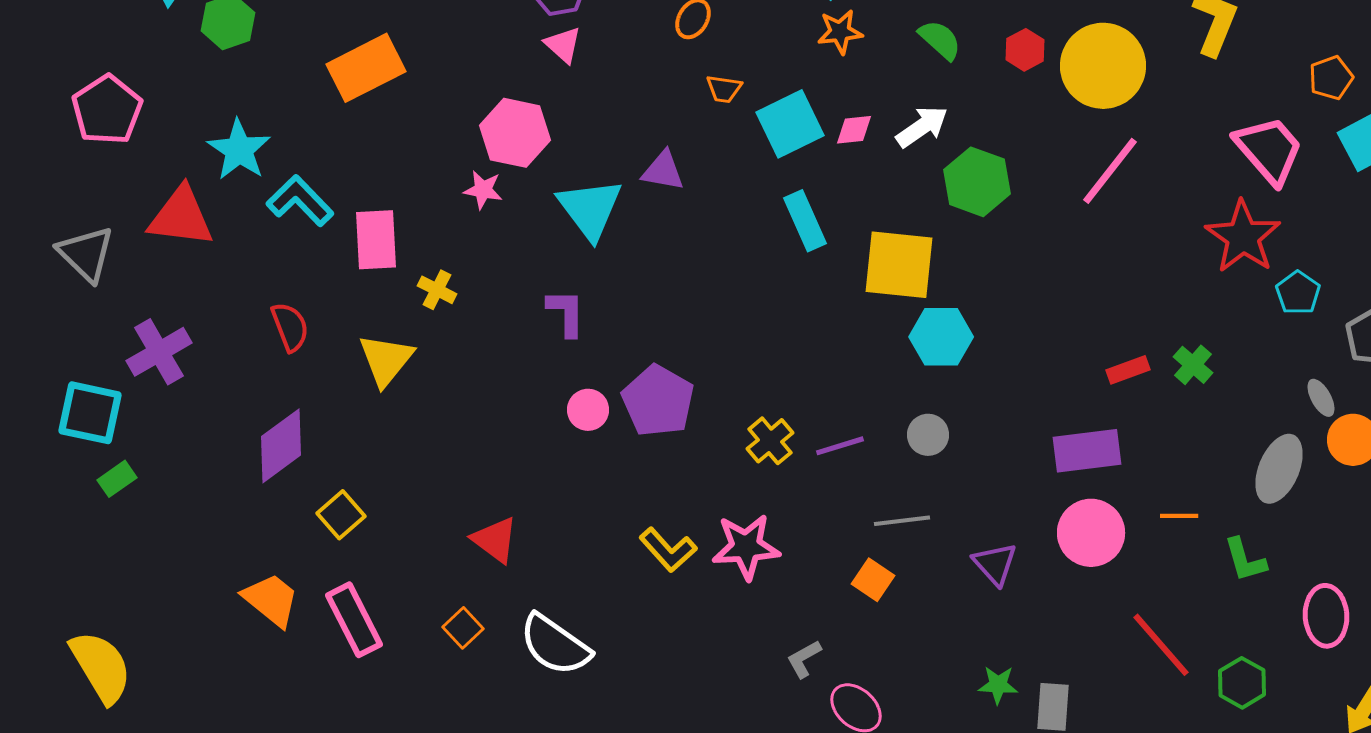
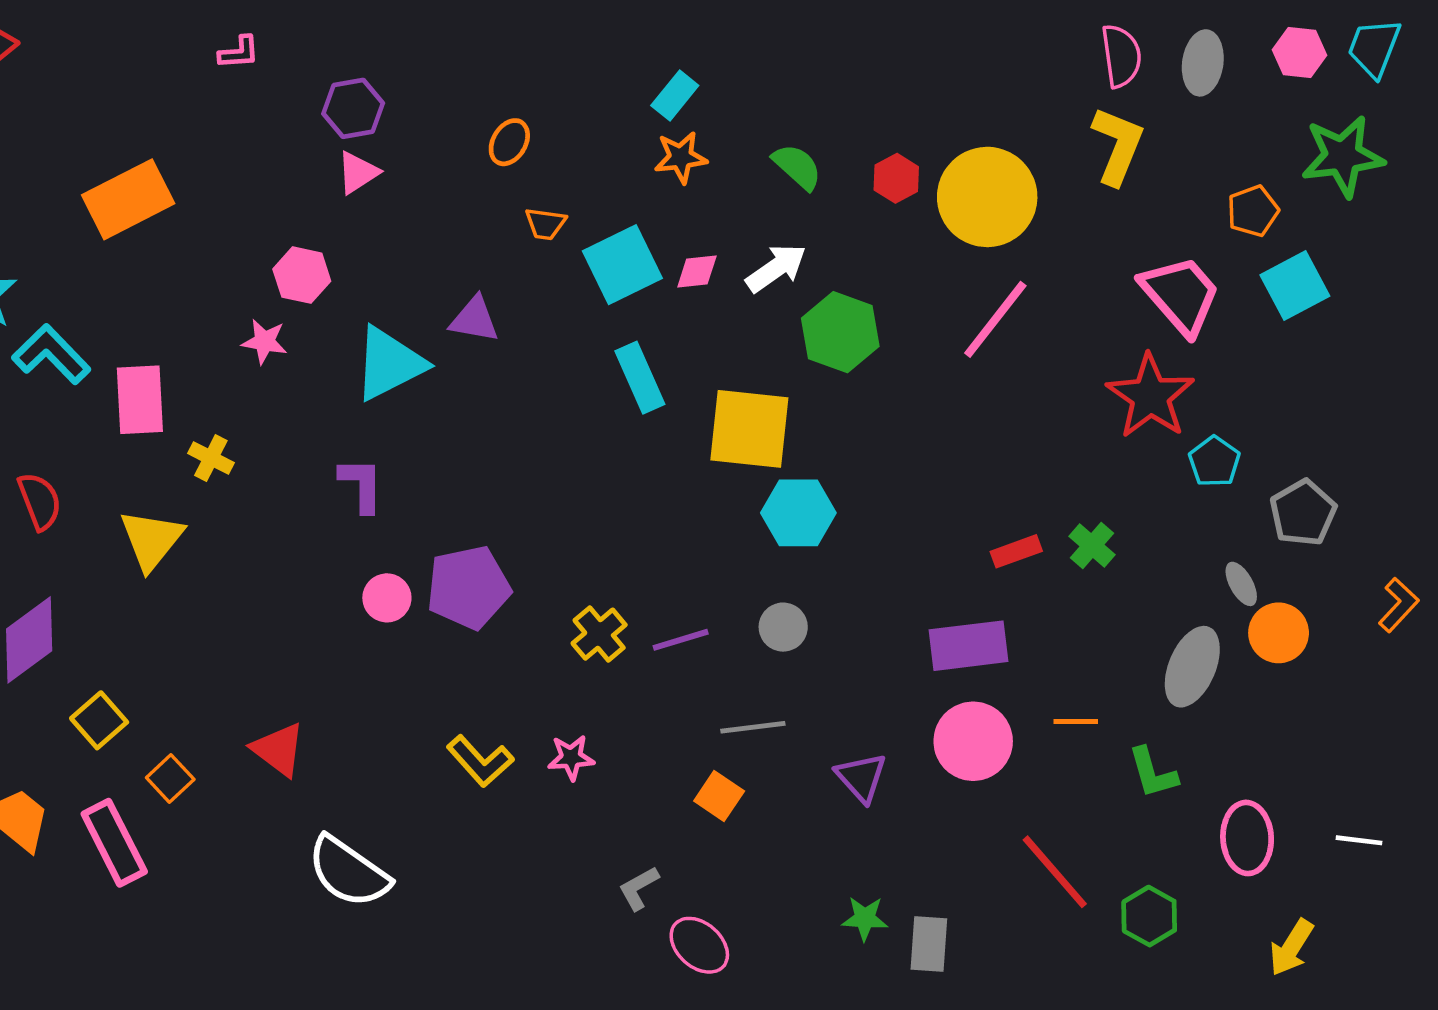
pink triangle: (563, 45) -> (358, 172), turned 45
pink hexagon: (515, 133) -> (302, 275), size x0.7
cyan triangle: (590, 209) -> (389, 364), turned 40
purple pentagon: (658, 401) -> (469, 587), turned 30
pink star: (746, 547) -> (571, 758), size x0.6
orange square: (463, 628) -> (170, 779), moved

